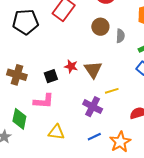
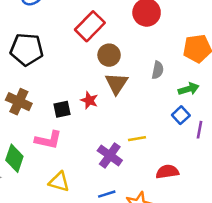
black pentagon: (25, 22) -> (27, 49), moved
brown circle: (100, 27) -> (109, 55), moved
brown triangle: (93, 70) -> (117, 84), moved

